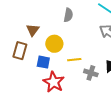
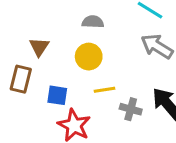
gray semicircle: (68, 15) -> (93, 22), turned -96
yellow circle: (54, 44) -> (89, 57), moved

